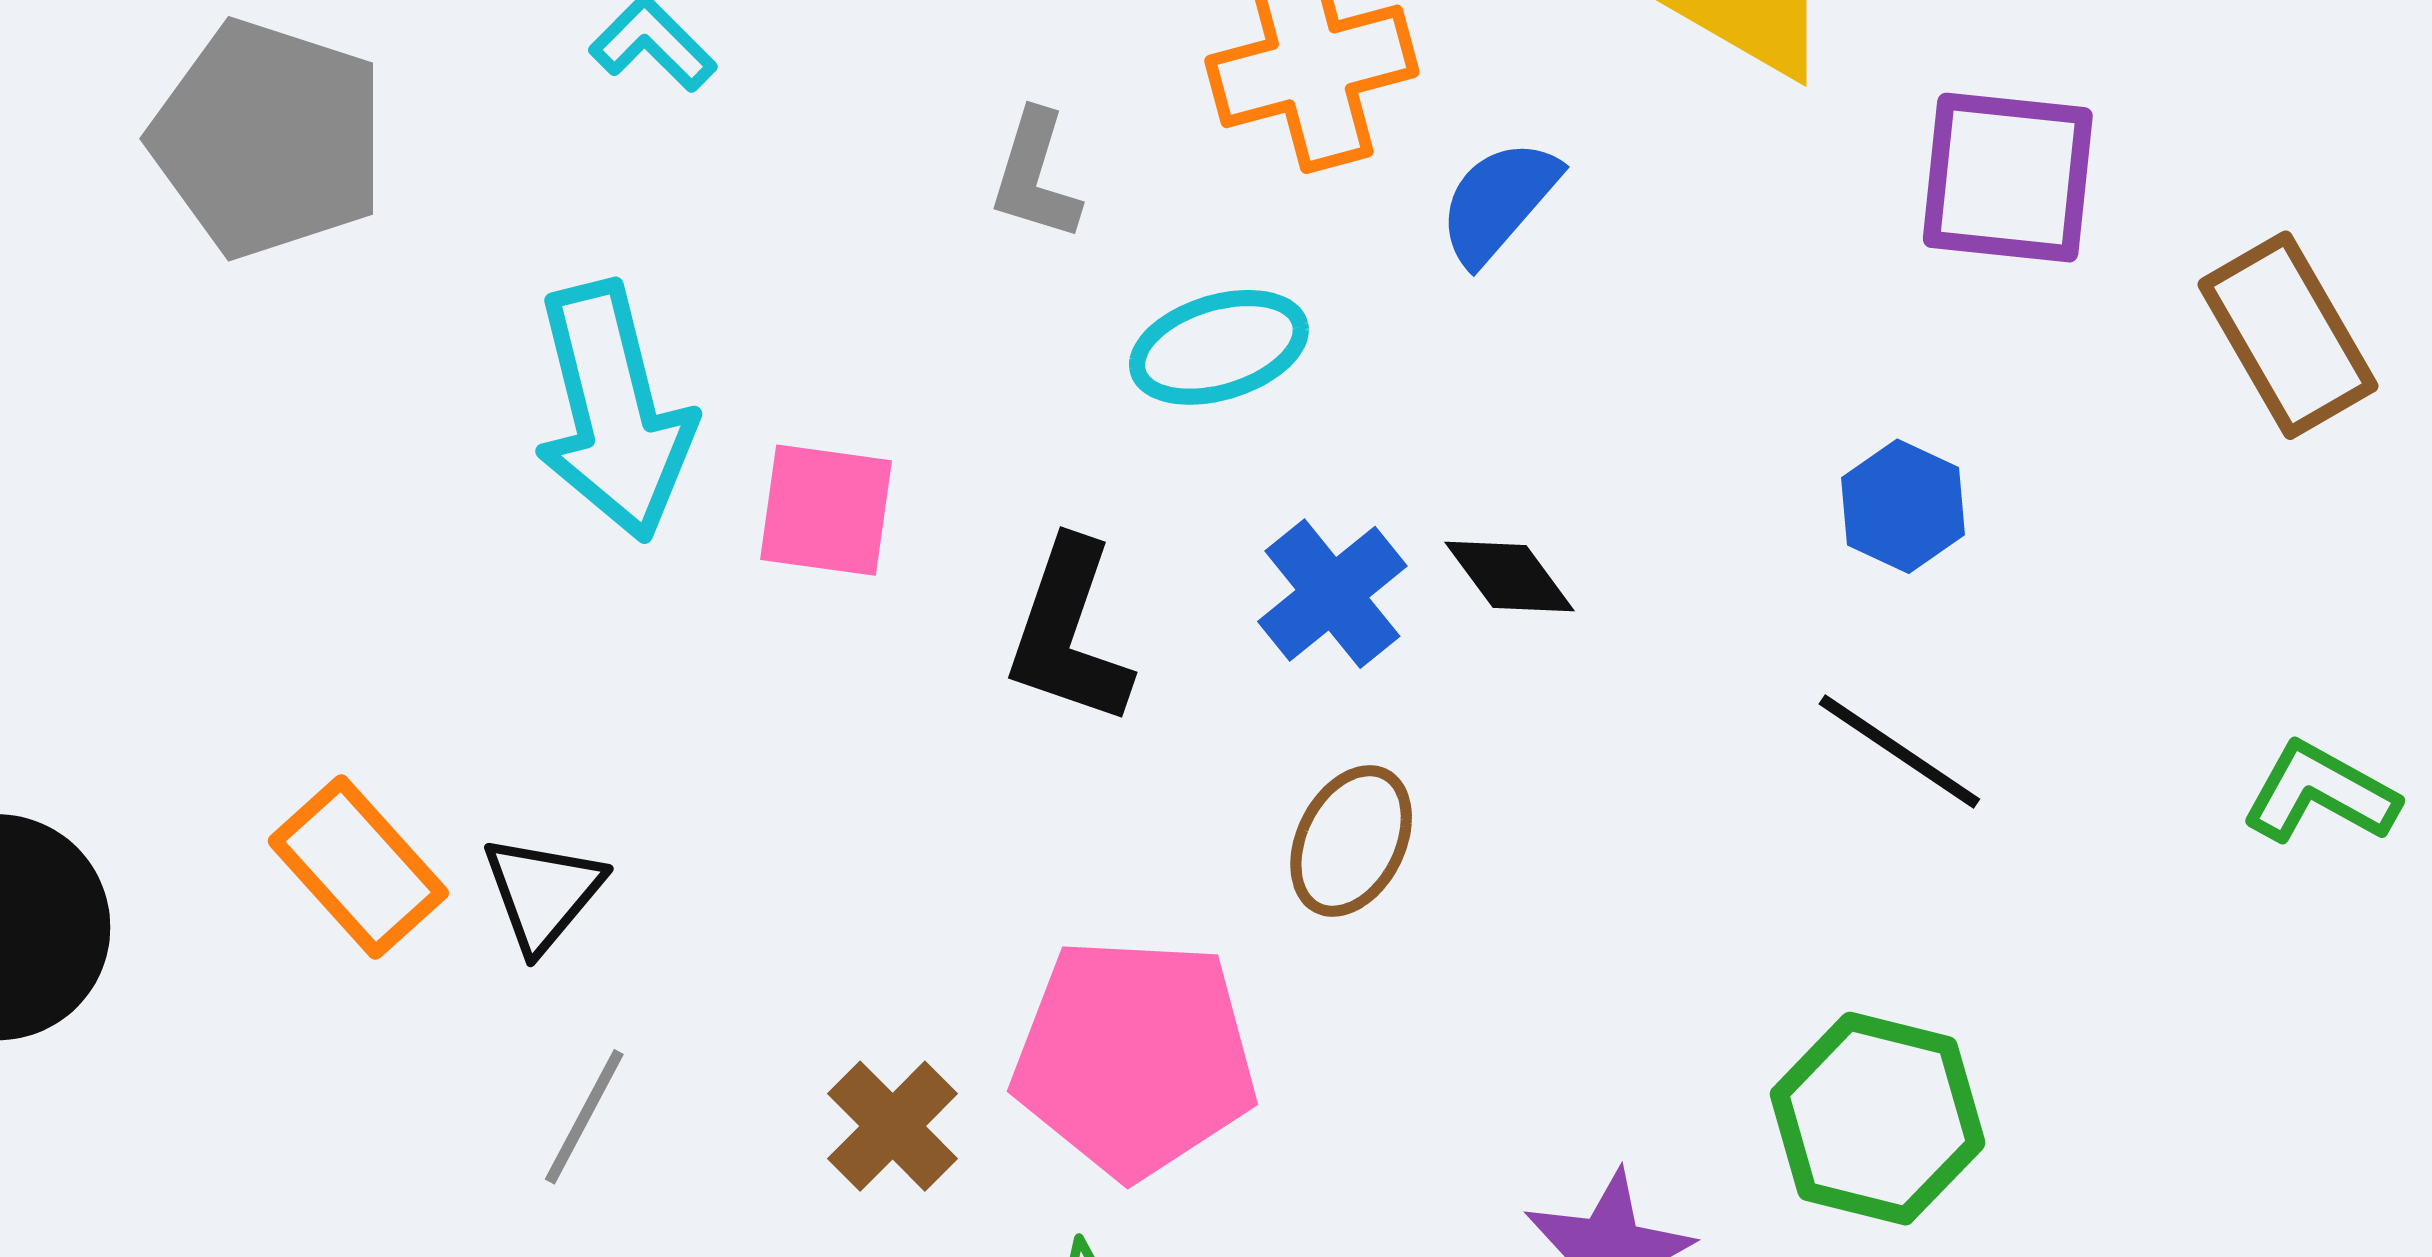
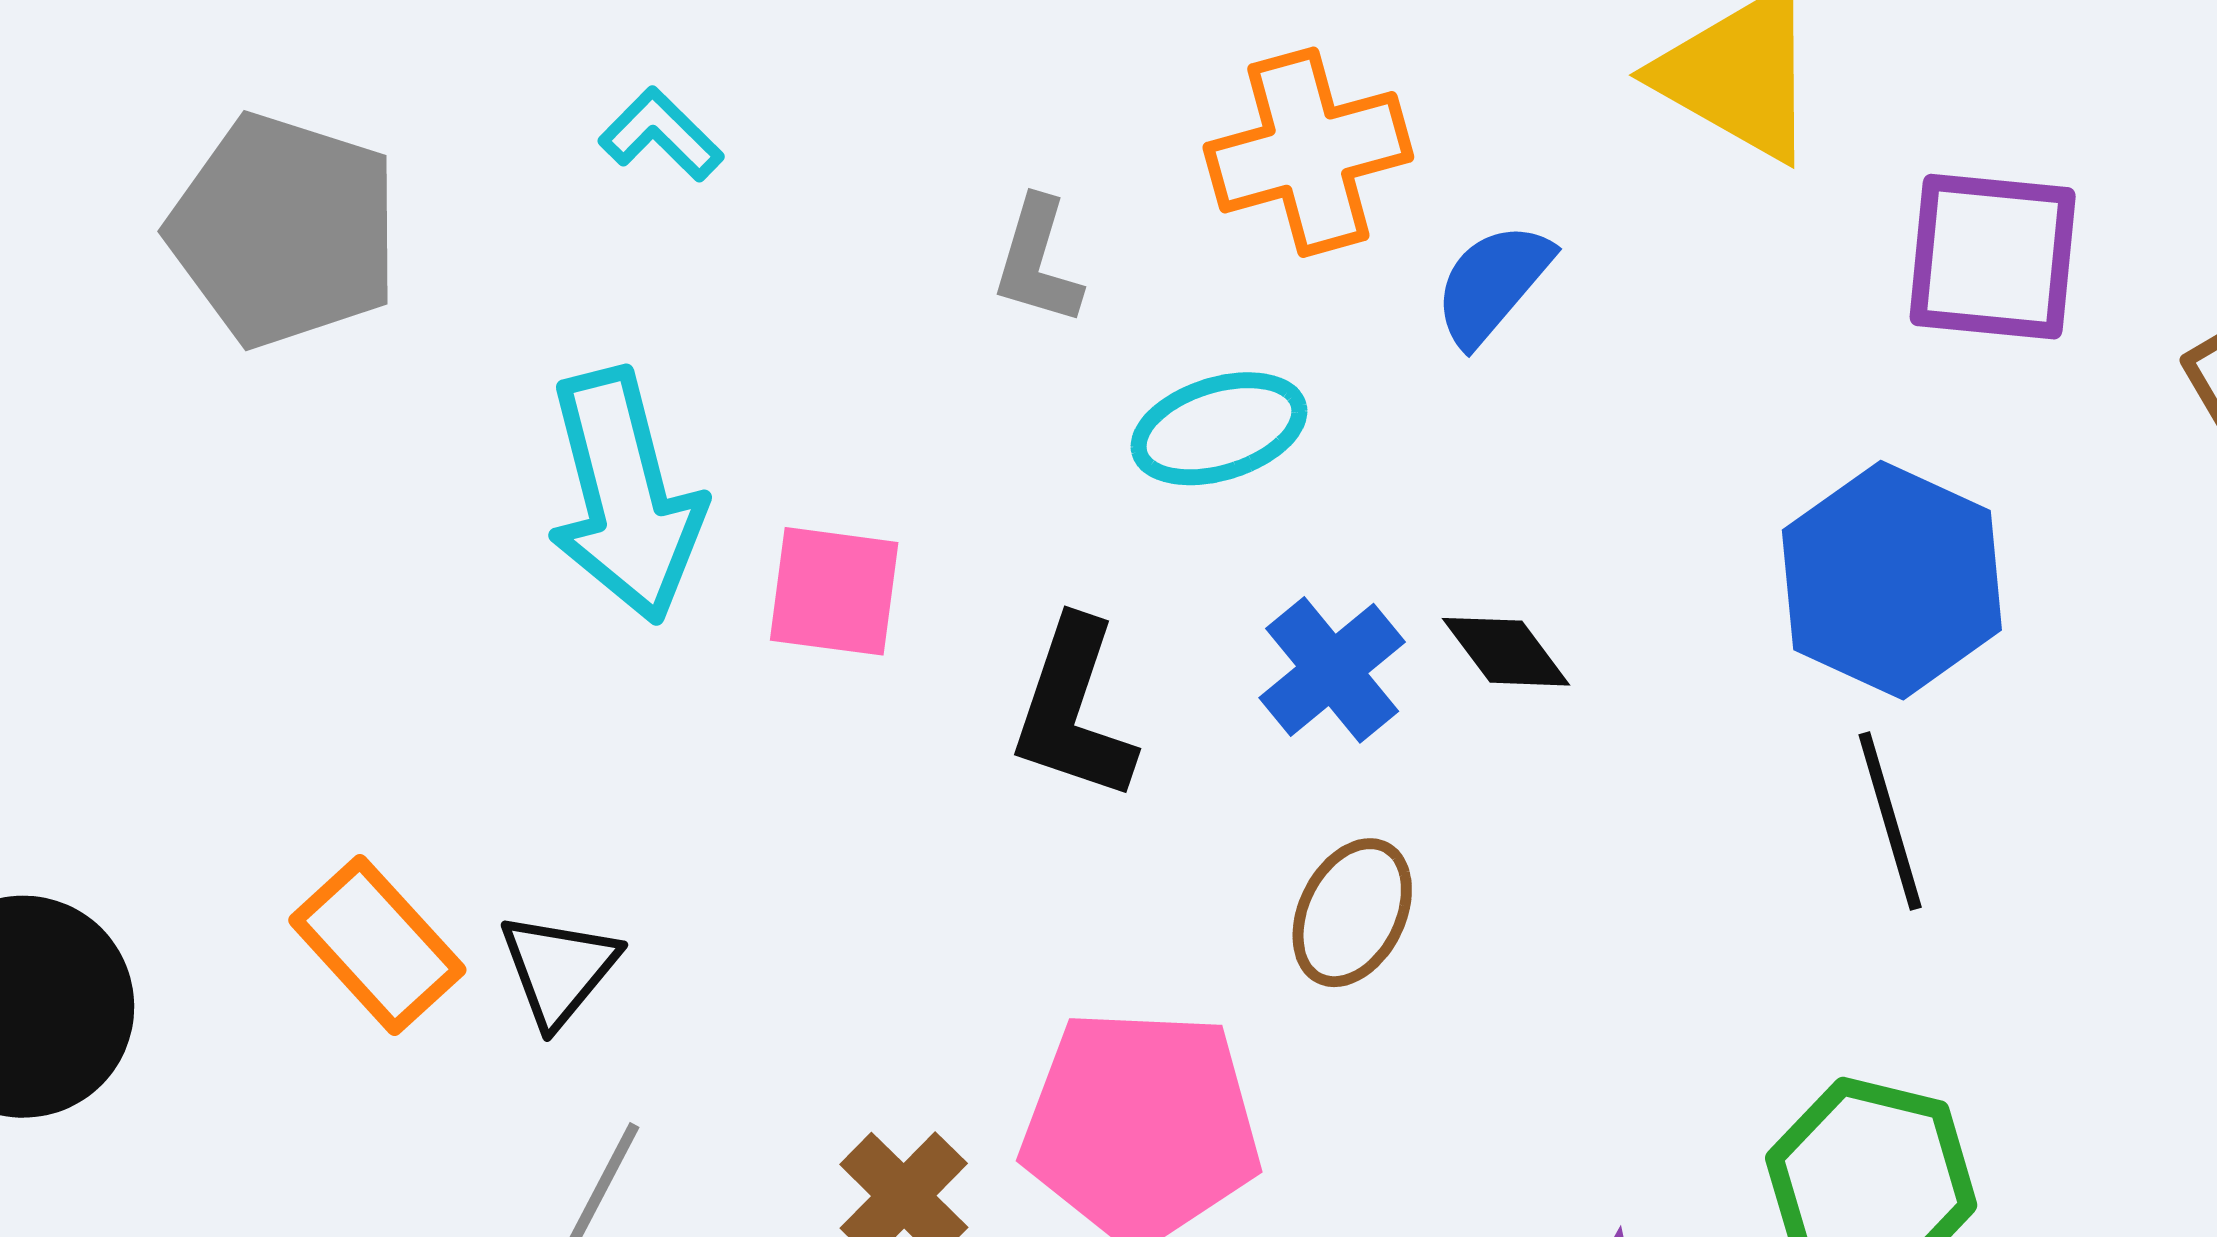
blue hexagon: (1903, 506) -> (1892, 580), size x1.8
black line: (1899, 751) -> (1890, 821), turned 40

